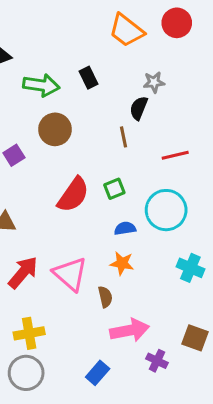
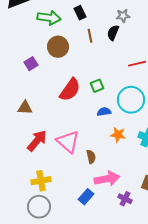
brown line: (123, 137) -> (90, 36), moved
orange star: (122, 263) -> (118, 135), moved
blue rectangle: (98, 373) -> (86, 197), moved

